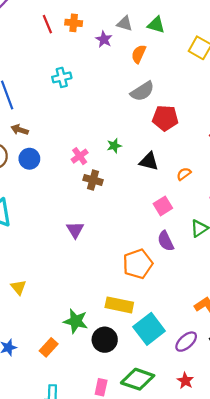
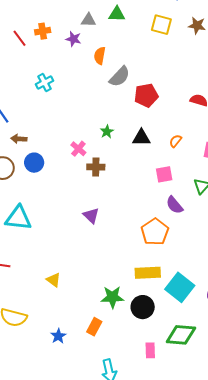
orange semicircle: (139, 54) -> (100, 56), moved
pink square: (163, 206) -> (164, 174), turned 36

